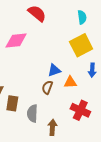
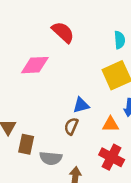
orange triangle: (70, 82) -> (111, 124), moved
gray semicircle: (32, 113) -> (51, 158), turned -90

